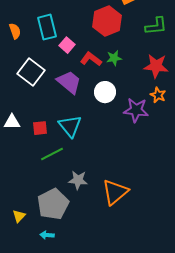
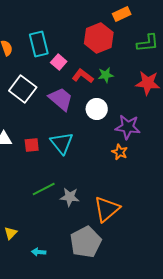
orange star: (158, 95) -> (120, 152), moved
green line: (52, 154) -> (44, 189), moved
gray pentagon: (53, 204) -> (86, 242), moved

